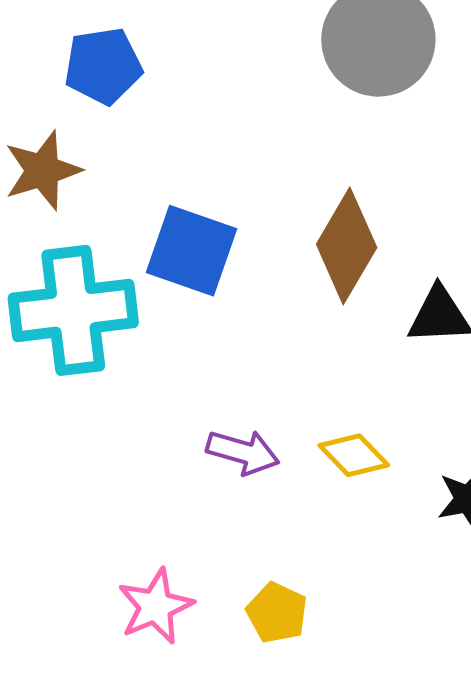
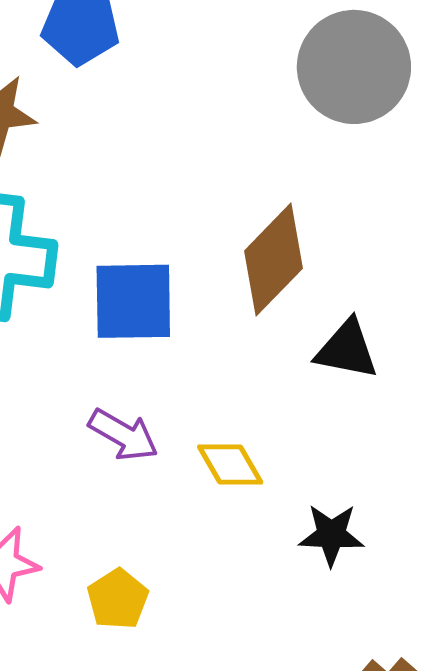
blue square: (191, 251) -> (133, 301), moved, turned -34

